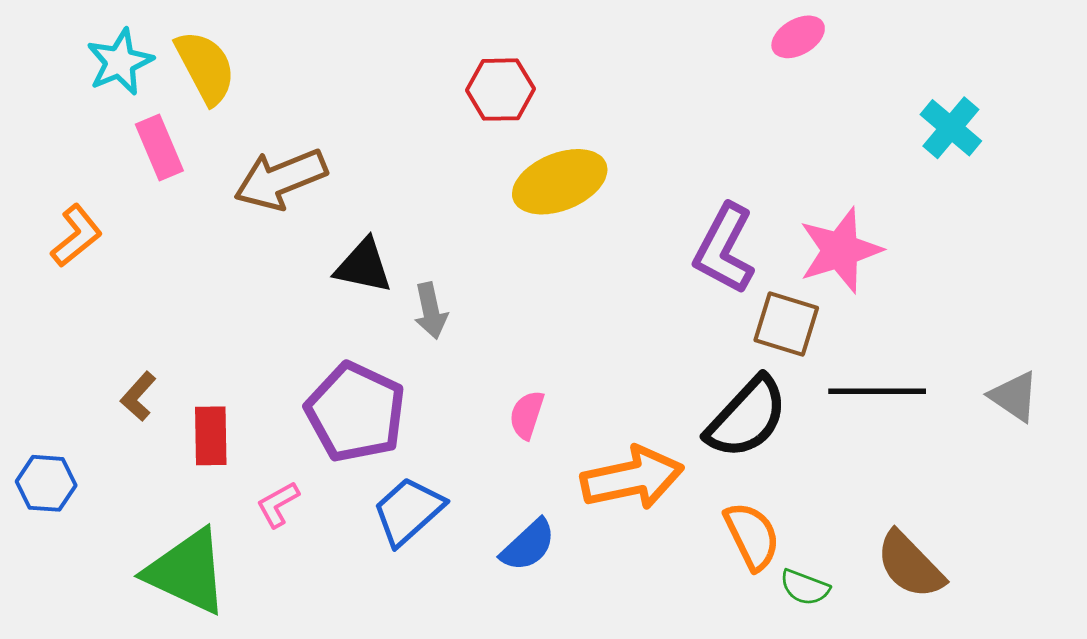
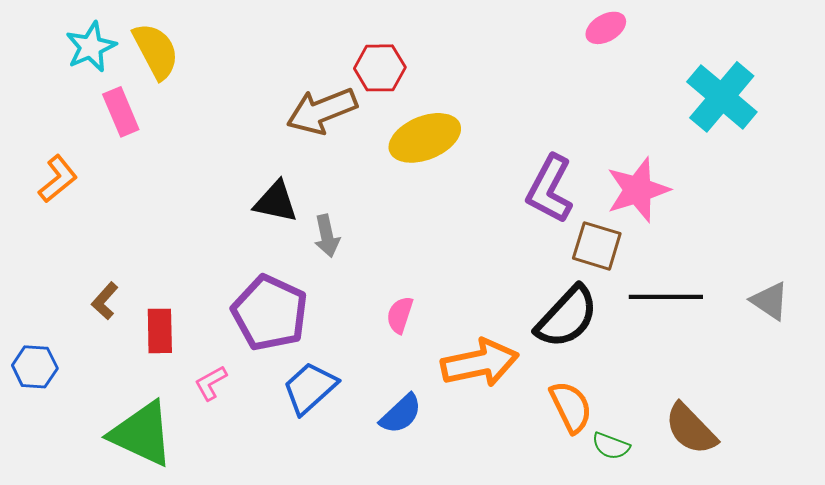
cyan cross: (951, 128) -> (722, 97), size x1.5
brown arrow: (281, 179) -> (322, 111), moved

